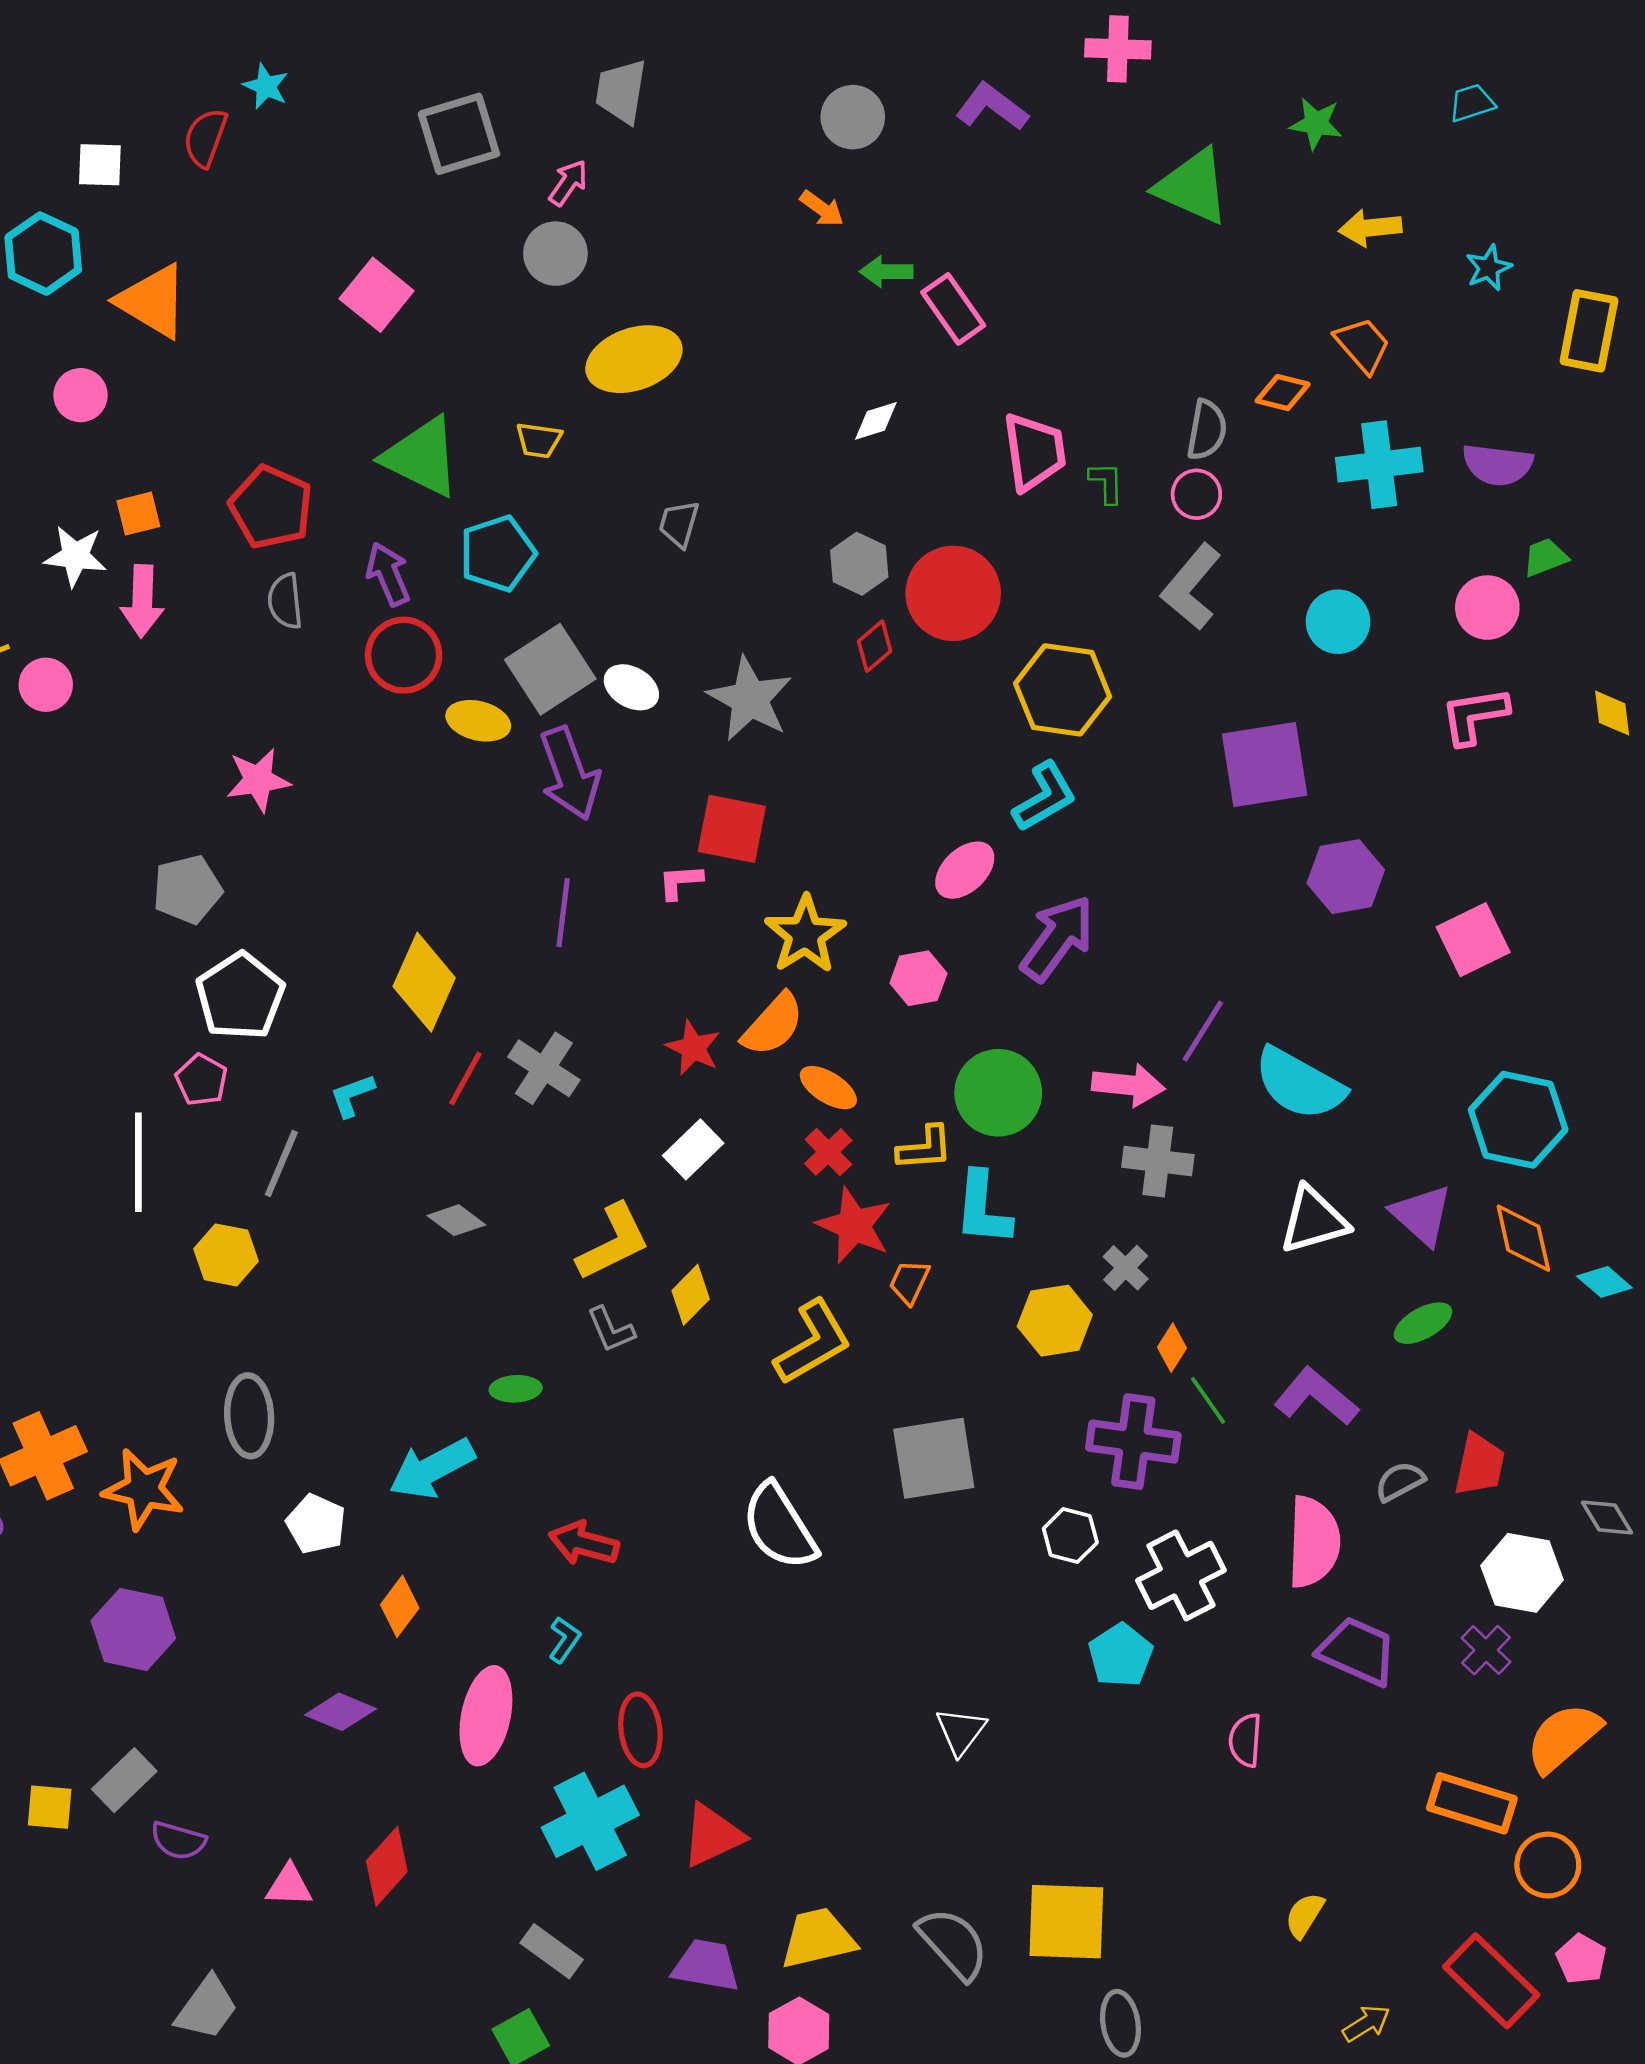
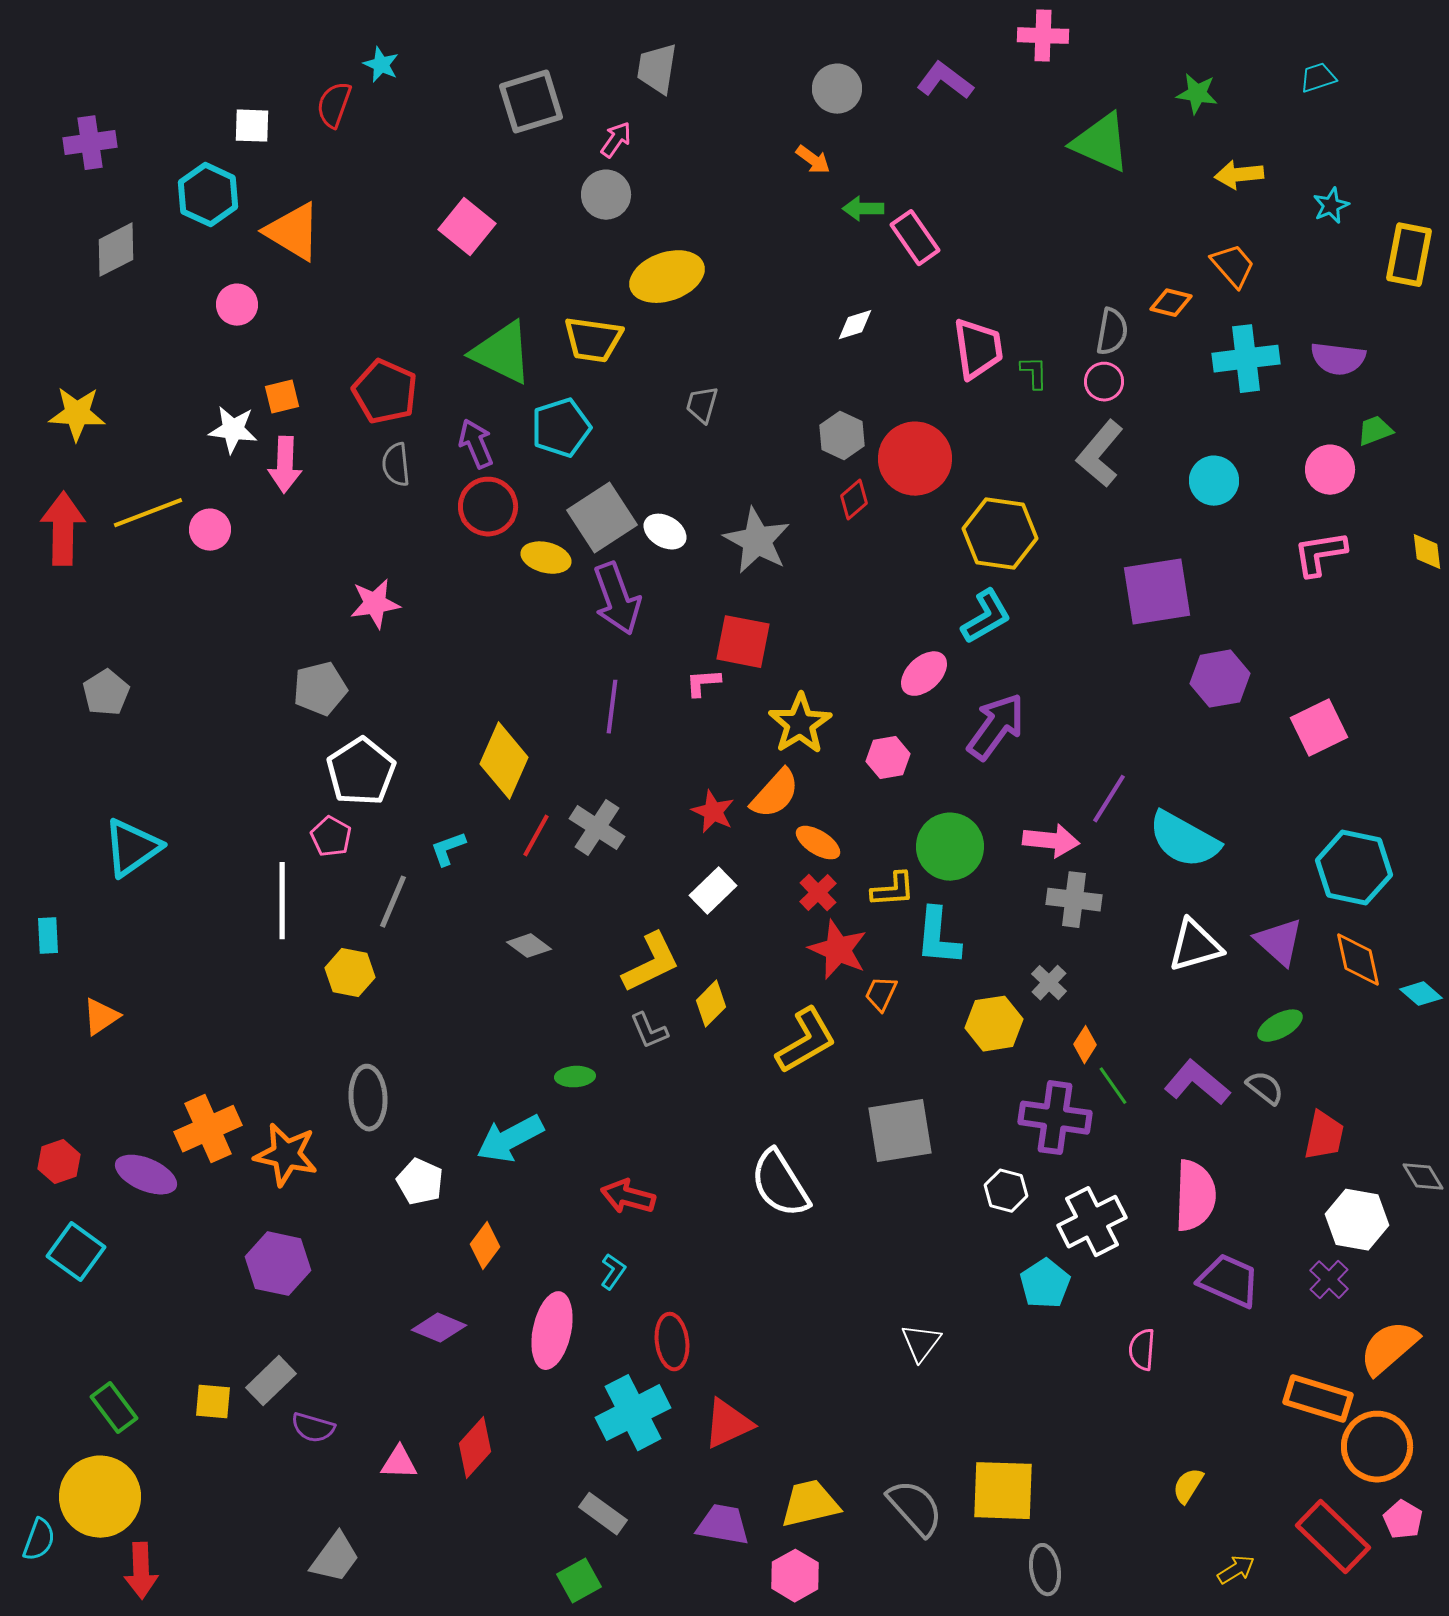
yellow trapezoid: (539, 440) -> (593, 340), size x1.6
gray semicircle: (1400, 1481) -> (1265, 1088), moved, turned 66
orange circle: (1548, 1865) -> (1377, 1447), size x1.4

